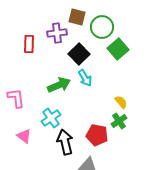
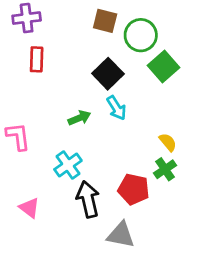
purple cross: (57, 33) -> (27, 18), moved
green arrow: (59, 85) -> (79, 118), size x0.7
pink triangle: (24, 136) -> (29, 208), moved

